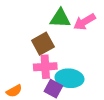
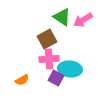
green triangle: (60, 18) -> (62, 17), turned 30

